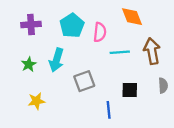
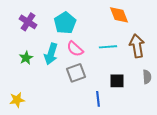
purple cross: (31, 24) -> (28, 22), turned 36
pink semicircle: (100, 32) -> (75, 49), moved, turned 126
yellow star: (36, 101) -> (17, 100), moved

